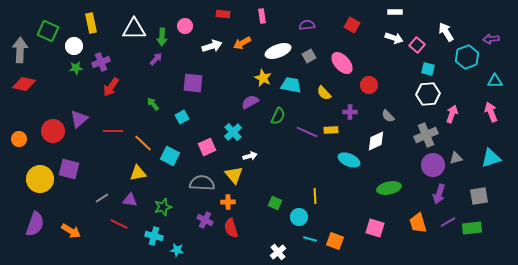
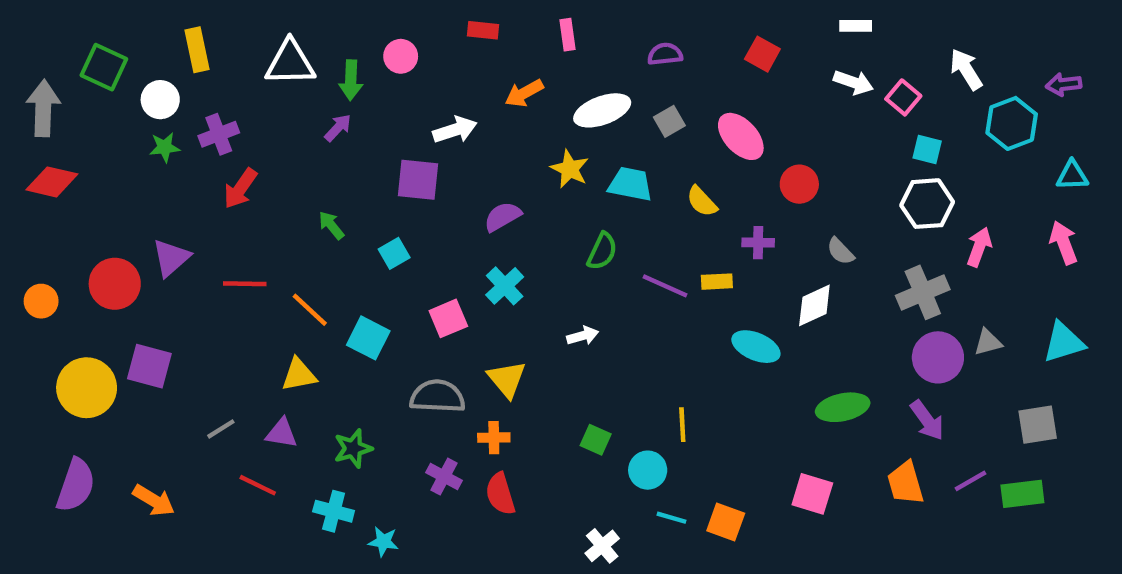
white arrow: (212, 46) -> (455, 130), moved
purple semicircle: (250, 102) -> (503, 217), moved
white arrow: (250, 156) -> (583, 336), moved
purple arrow: (439, 194) -> (927, 420), moved, turned -54

